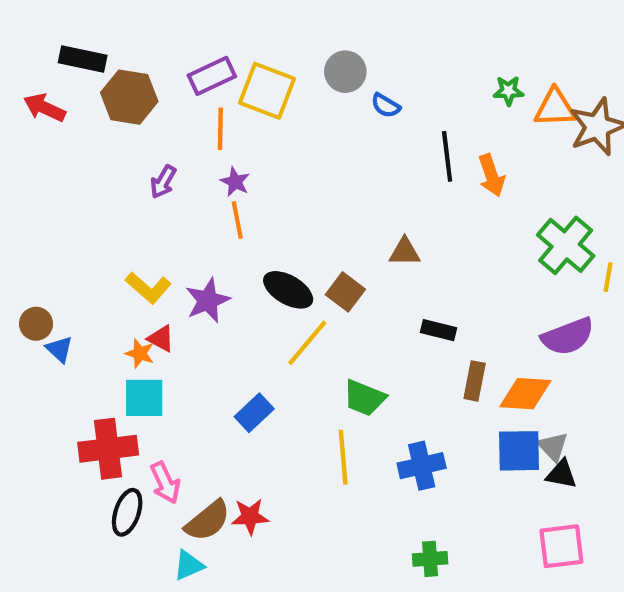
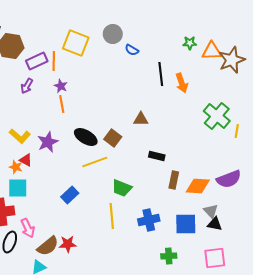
purple rectangle: (212, 76) -> (37, 61), moved
purple semicircle: (568, 336) -> (229, 179), moved
yellow line: (307, 343) -> (95, 162), turned 30
blue square: (519, 451) -> (186, 224), moved
green cross: (430, 559) -> (169, 256), moved

